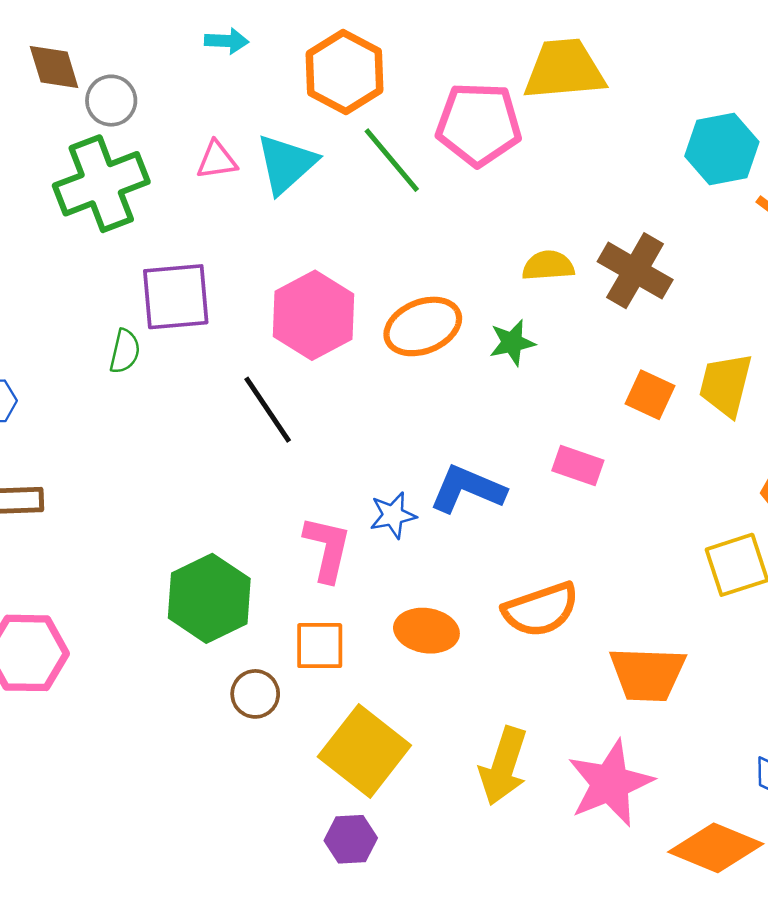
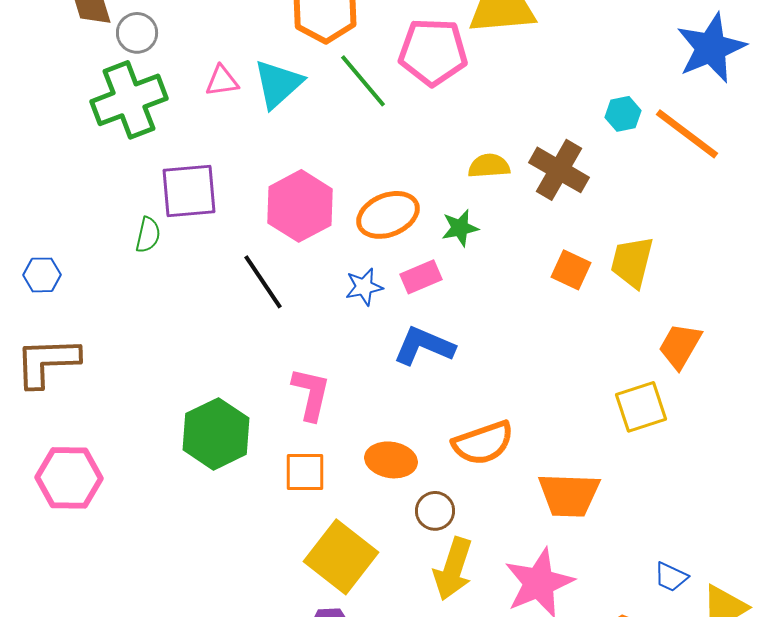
cyan hexagon: (722, 149) -> (623, 114), moved, size x0.6
pink rectangle: (578, 466) -> (421, 277), moved, turned -42
blue star: (393, 515) -> (364, 287), moved
brown circle: (255, 694) -> (435, 511), moved

